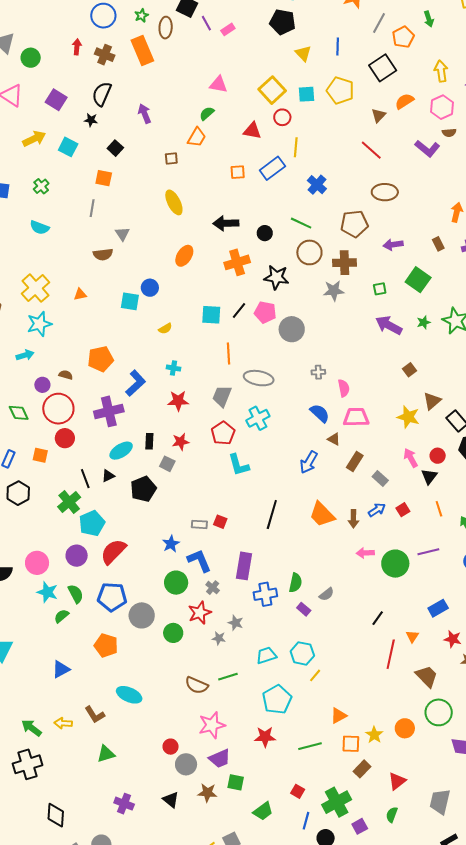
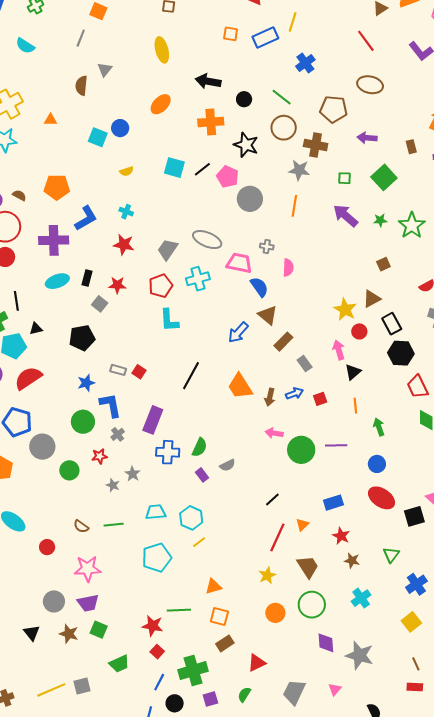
brown semicircle: (103, 254) -> (81, 86), turned 90
orange line: (228, 353) -> (294, 206), moved
brown square: (409, 370) -> (383, 264), moved
pink trapezoid: (356, 417) -> (239, 263), moved
brown triangle: (334, 439) -> (268, 315), size x1.5
red circle: (438, 456) -> (359, 331), moved
black triangle: (108, 476) -> (36, 329), moved
black pentagon: (143, 489) -> (82, 338), moved
red star: (200, 613) -> (100, 456), size x0.7
brown semicircle: (197, 685) -> (81, 526), size x0.7
yellow star: (374, 735) -> (267, 575), moved
red star: (265, 737) -> (153, 626), moved
red circle: (171, 747) -> (47, 547), moved

